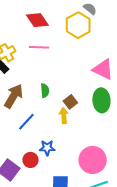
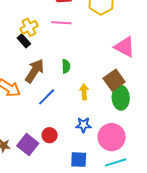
green ellipse: (101, 100) -> (121, 98), moved
brown square: (70, 102) -> (114, 80), moved, size x1.5
blue star: (47, 148) -> (83, 125), moved

